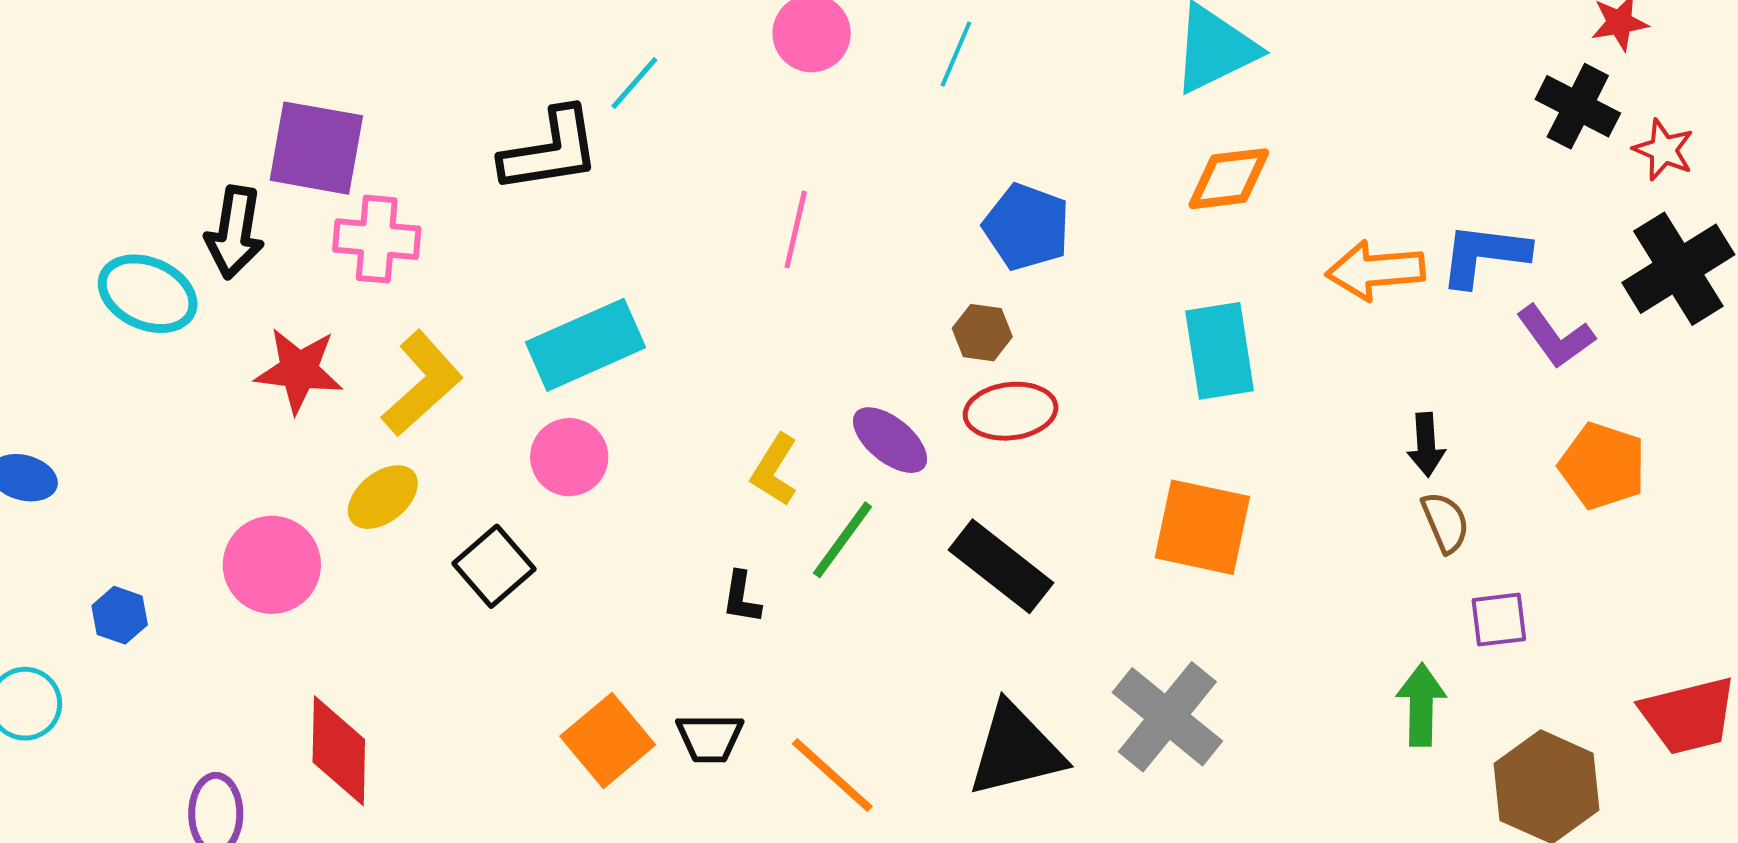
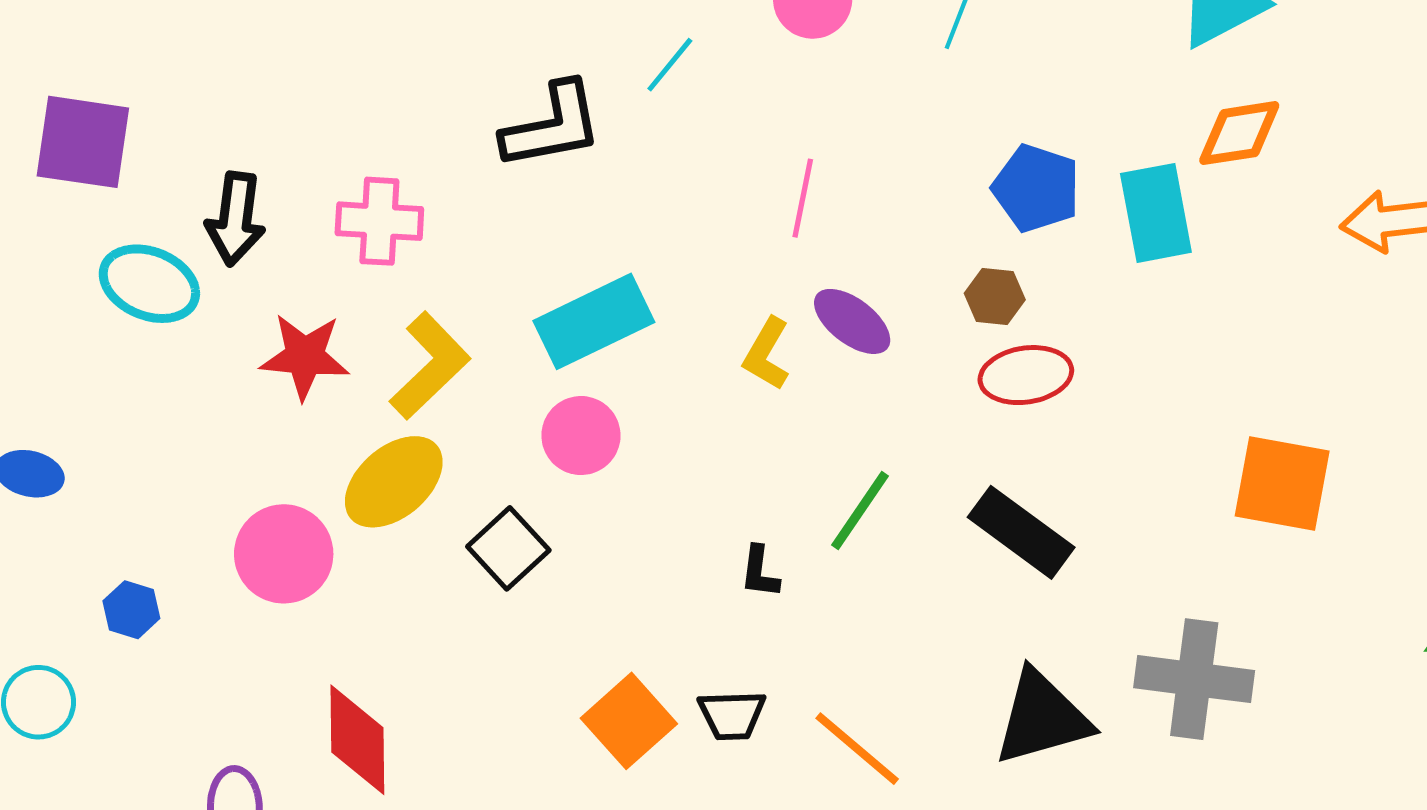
cyan line: (634, 83) -> (670, 65), moved
purple square: (316, 148) -> (83, 142), moved
cyan rectangle: (1220, 351) -> (1156, 213), moved
purple ellipse: (890, 440) -> (852, 321), moved
yellow L-shape: (774, 470) -> (767, 354), moved
yellow ellipse: (383, 497) -> (394, 482), size x1.4
orange square: (1202, 527) -> (1282, 484), moved
gray cross: (1167, 717) -> (1194, 679), turned -30

